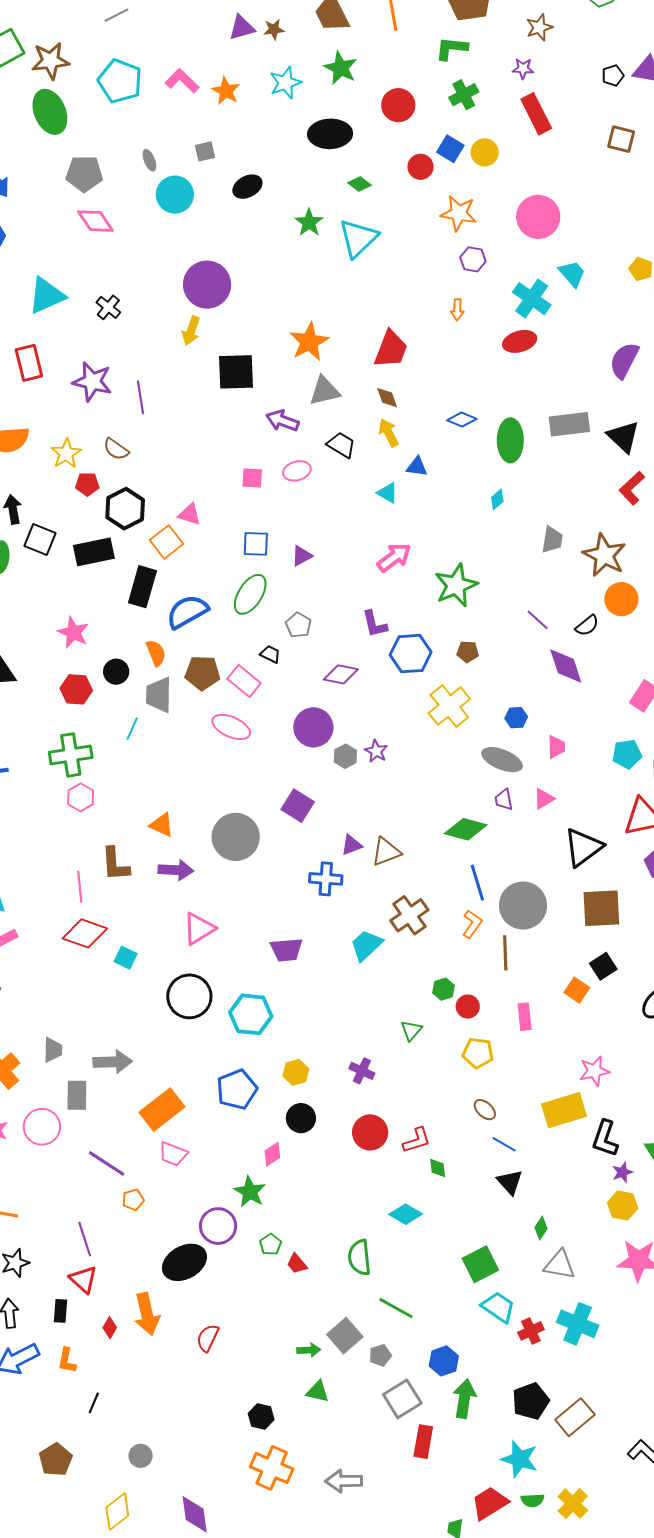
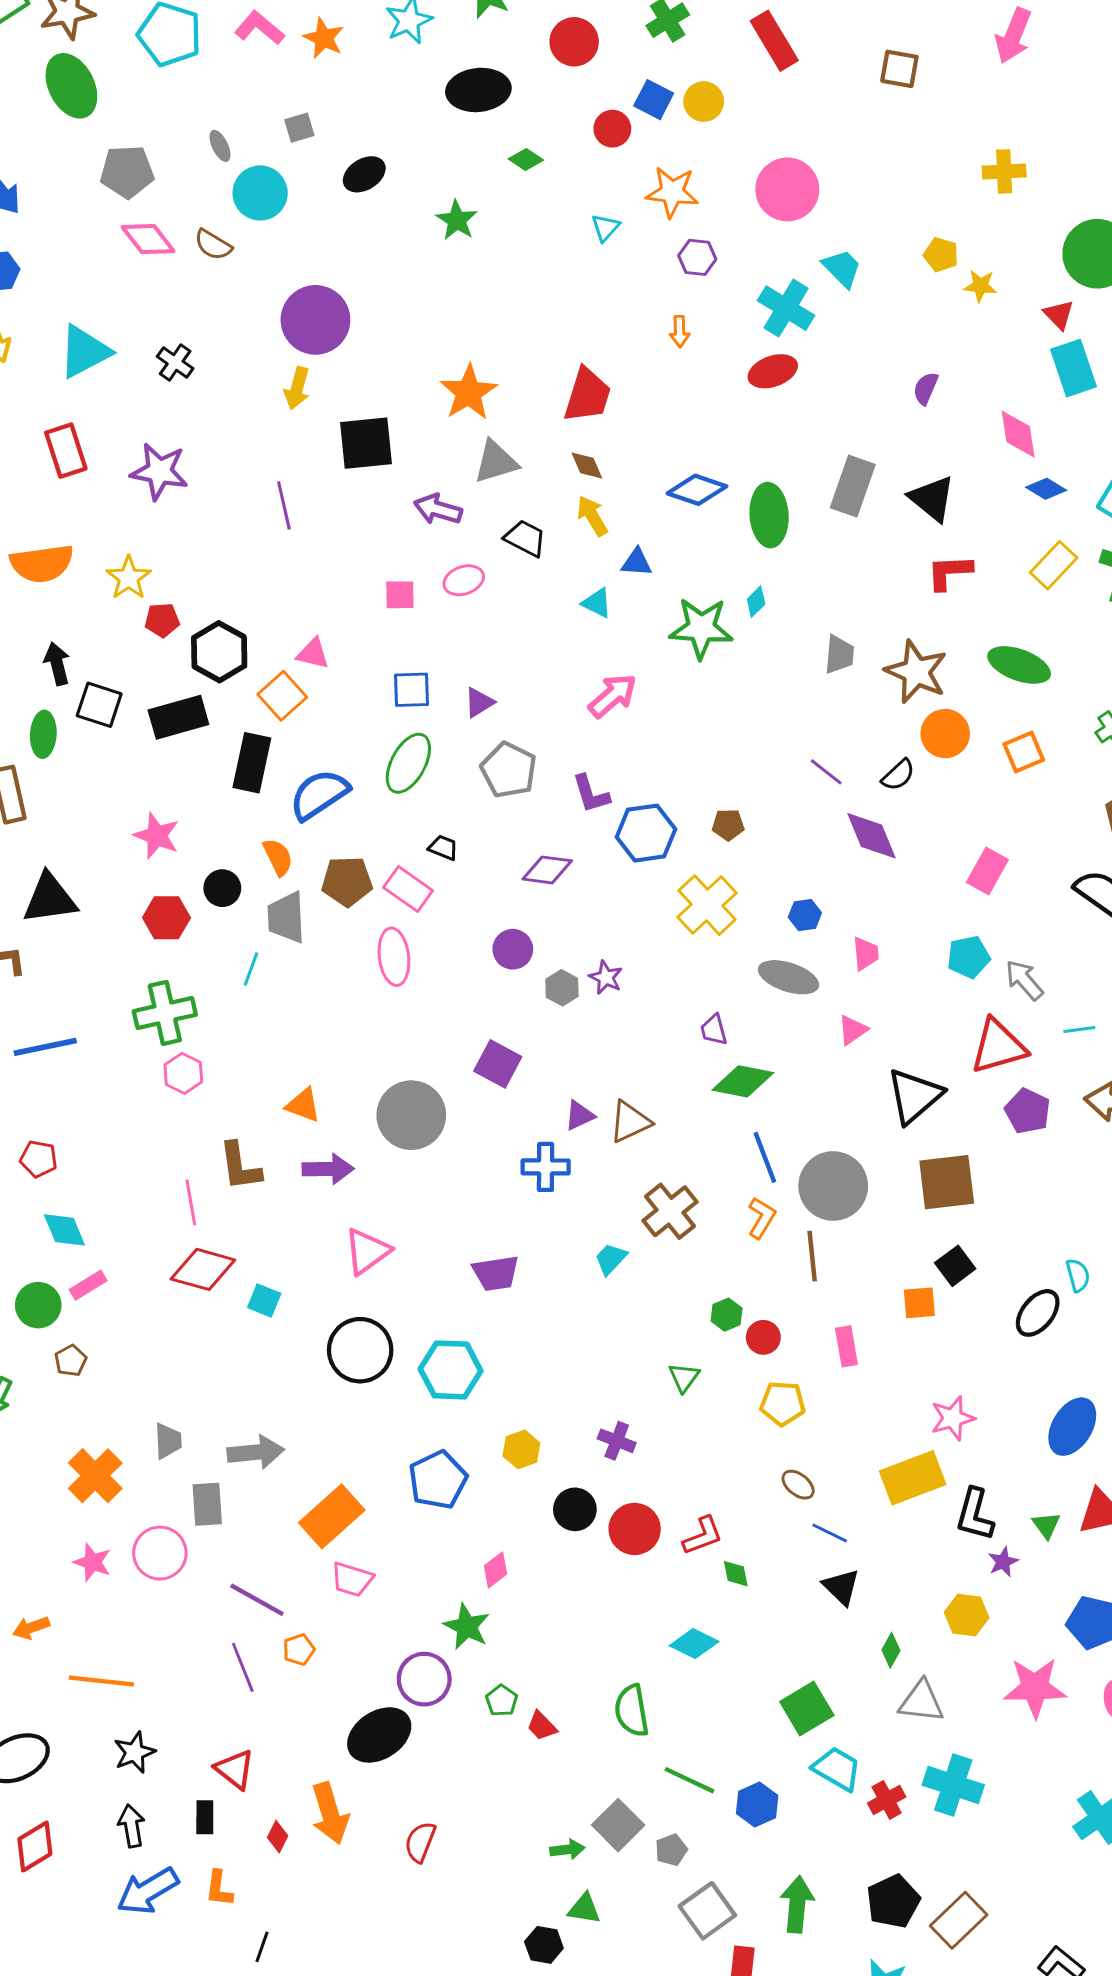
cyan triangle: (358, 238) -> (605, 228), moved, size x0.5
purple semicircle: (624, 360) -> (926, 388), size x0.6
purple line: (141, 397) -> (284, 505), moved
blue diamond: (462, 420) -> (697, 490), size x1.4
gray rectangle: (569, 424) -> (853, 486), turned -60
brown semicircle: (116, 449) -> (213, 245), moved
red L-shape: (632, 488) -> (949, 572), turned 44
green star: (456, 585) -> (701, 628), moved, turned 30
gray pentagon: (298, 625) -> (509, 770), moved, size x1.5
pink ellipse: (231, 727) -> (394, 957), turned 63
purple circle: (313, 727) -> (513, 949), size x0.7
purple trapezoid: (504, 800) -> (714, 1030), moved
cyan trapezoid: (366, 945) -> (611, 1259), size x0.7
orange square: (577, 990) -> (919, 1303), turned -35
black circle: (301, 1118) -> (575, 1509), moved
yellow hexagon: (623, 1205) -> (967, 1615), moved
purple line: (85, 1239) -> (243, 1667), moved
blue hexagon: (444, 1361) -> (757, 1805), moved
black hexagon: (261, 1417) -> (544, 1945), moved

